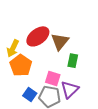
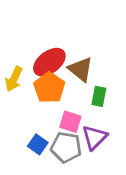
brown triangle: (60, 42) -> (81, 69), turned -30
orange pentagon: (21, 65) -> (49, 88), moved

